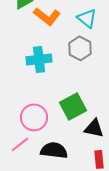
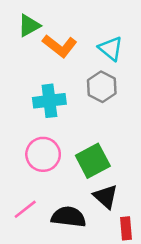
pink circle: (34, 117) -> (43, 154), moved
black triangle: (94, 128) -> (106, 196), moved, turned 30

